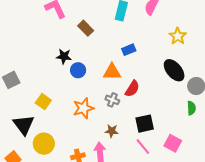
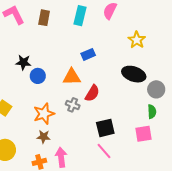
brown rectangle: (86, 28) -> (44, 18), moved, turned 56
black ellipse: (174, 70) -> (134, 74), turned -30
brown star: (112, 131) -> (44, 137), moved
pink square: (173, 143) -> (144, 134), moved, turned -36

